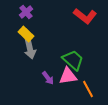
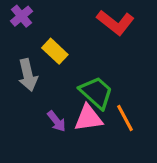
yellow rectangle: (26, 34) -> (55, 51), moved
orange line: (88, 89) -> (125, 118), moved

